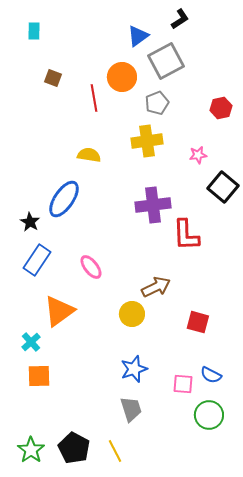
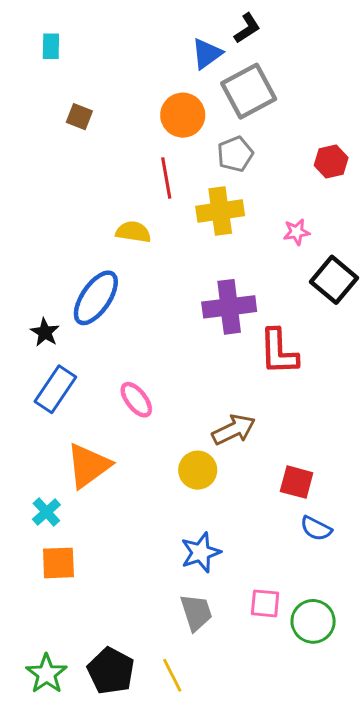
black L-shape: (180, 19) -> (247, 28), moved
red line: (94, 98) -> (166, 178), moved
blue semicircle: (211, 375) -> (316, 528), moved
pink square: (183, 384) -> (265, 603), moved

